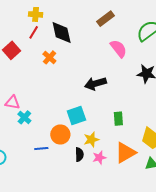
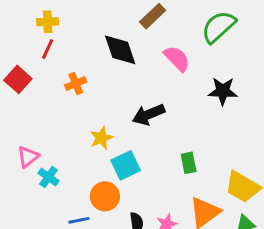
black diamond: (62, 33) -> (120, 50), moved
orange cross: (49, 57) -> (76, 83), turned 32
pink triangle: (12, 102) -> (28, 157), turned -42
yellow star: (91, 140) -> (101, 138), moved

